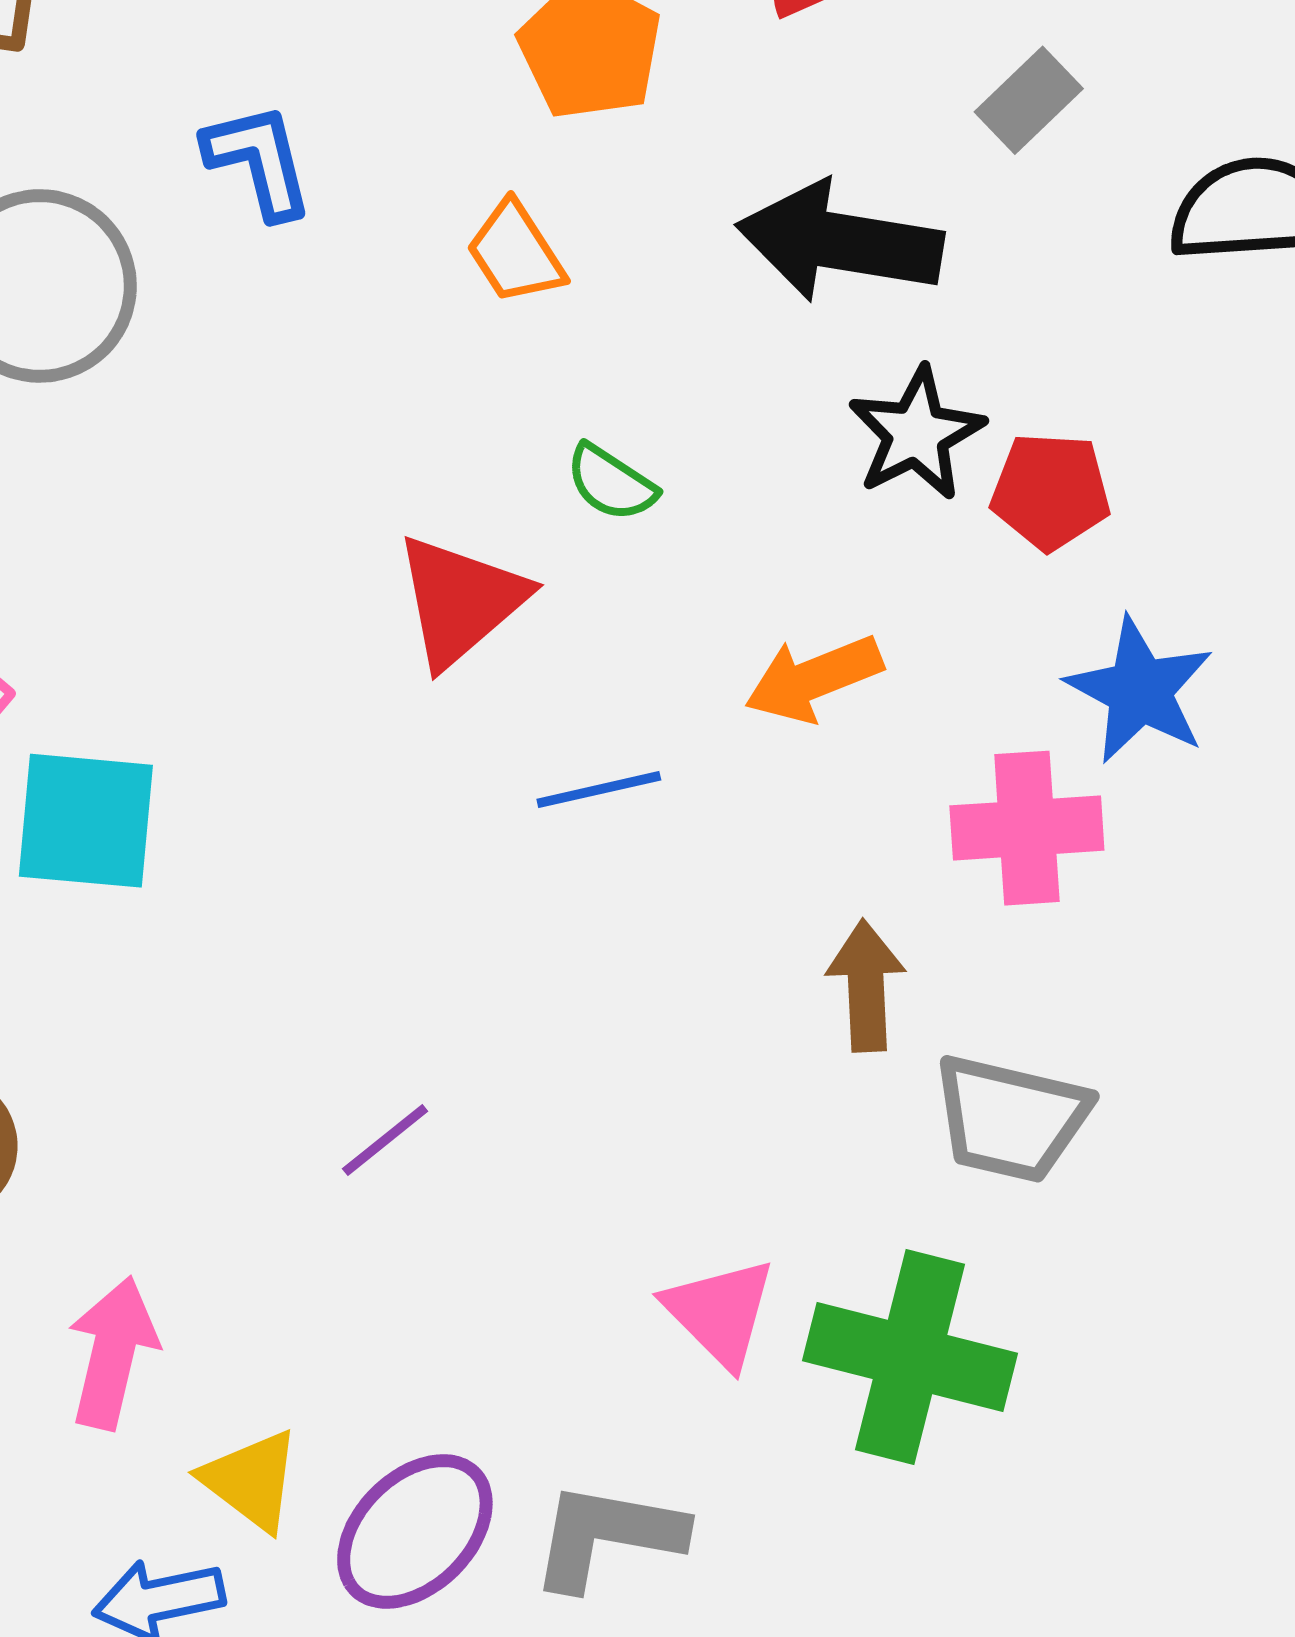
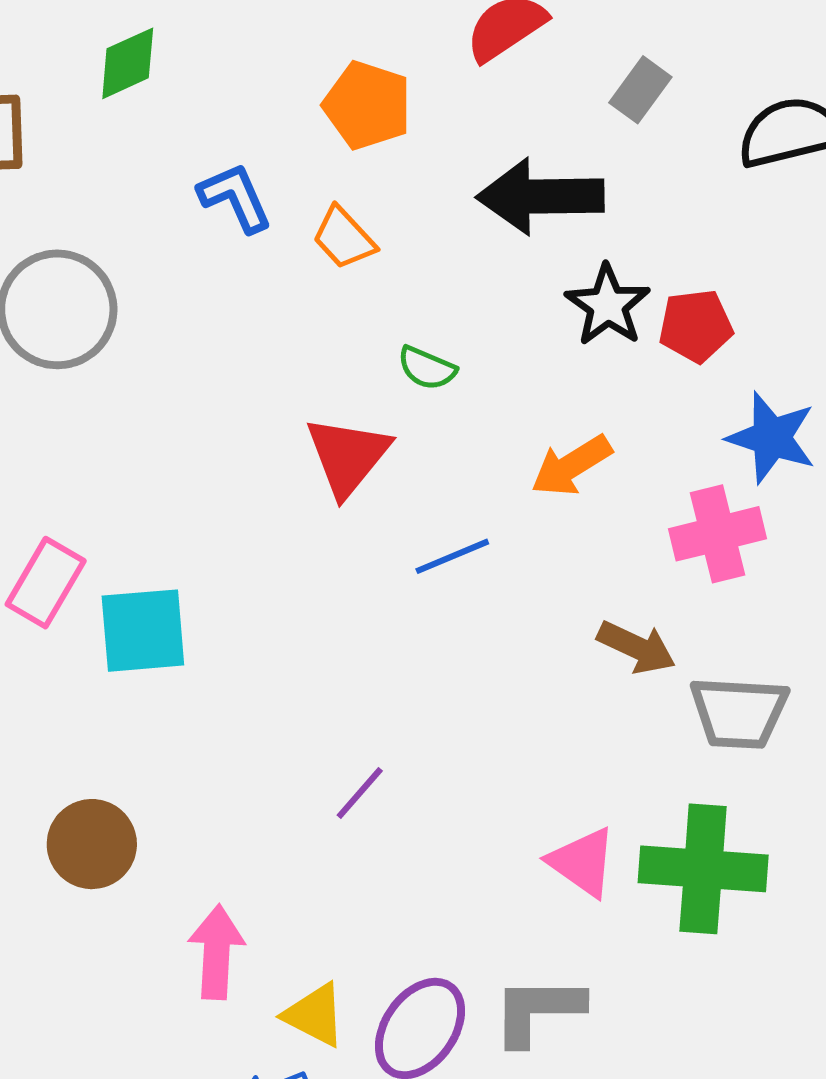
blue L-shape: (259, 161) -> (235, 198), moved
brown arrow: (866, 986) -> (636, 647), turned 128

